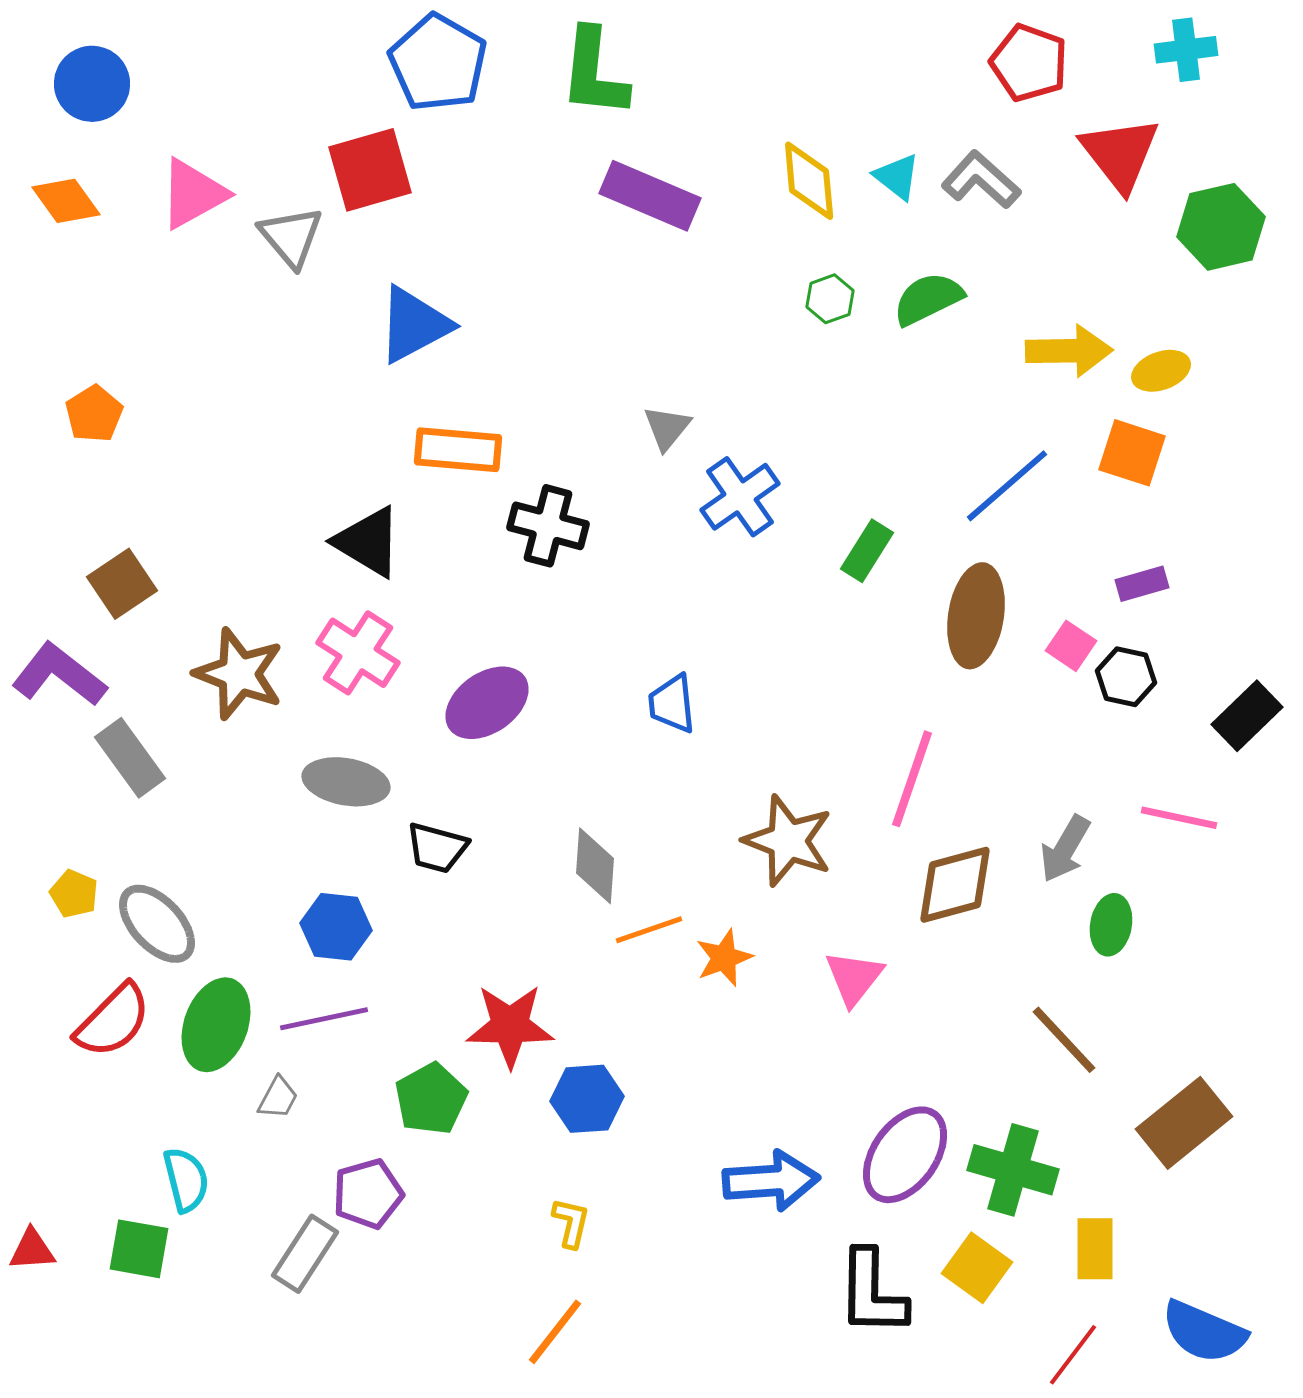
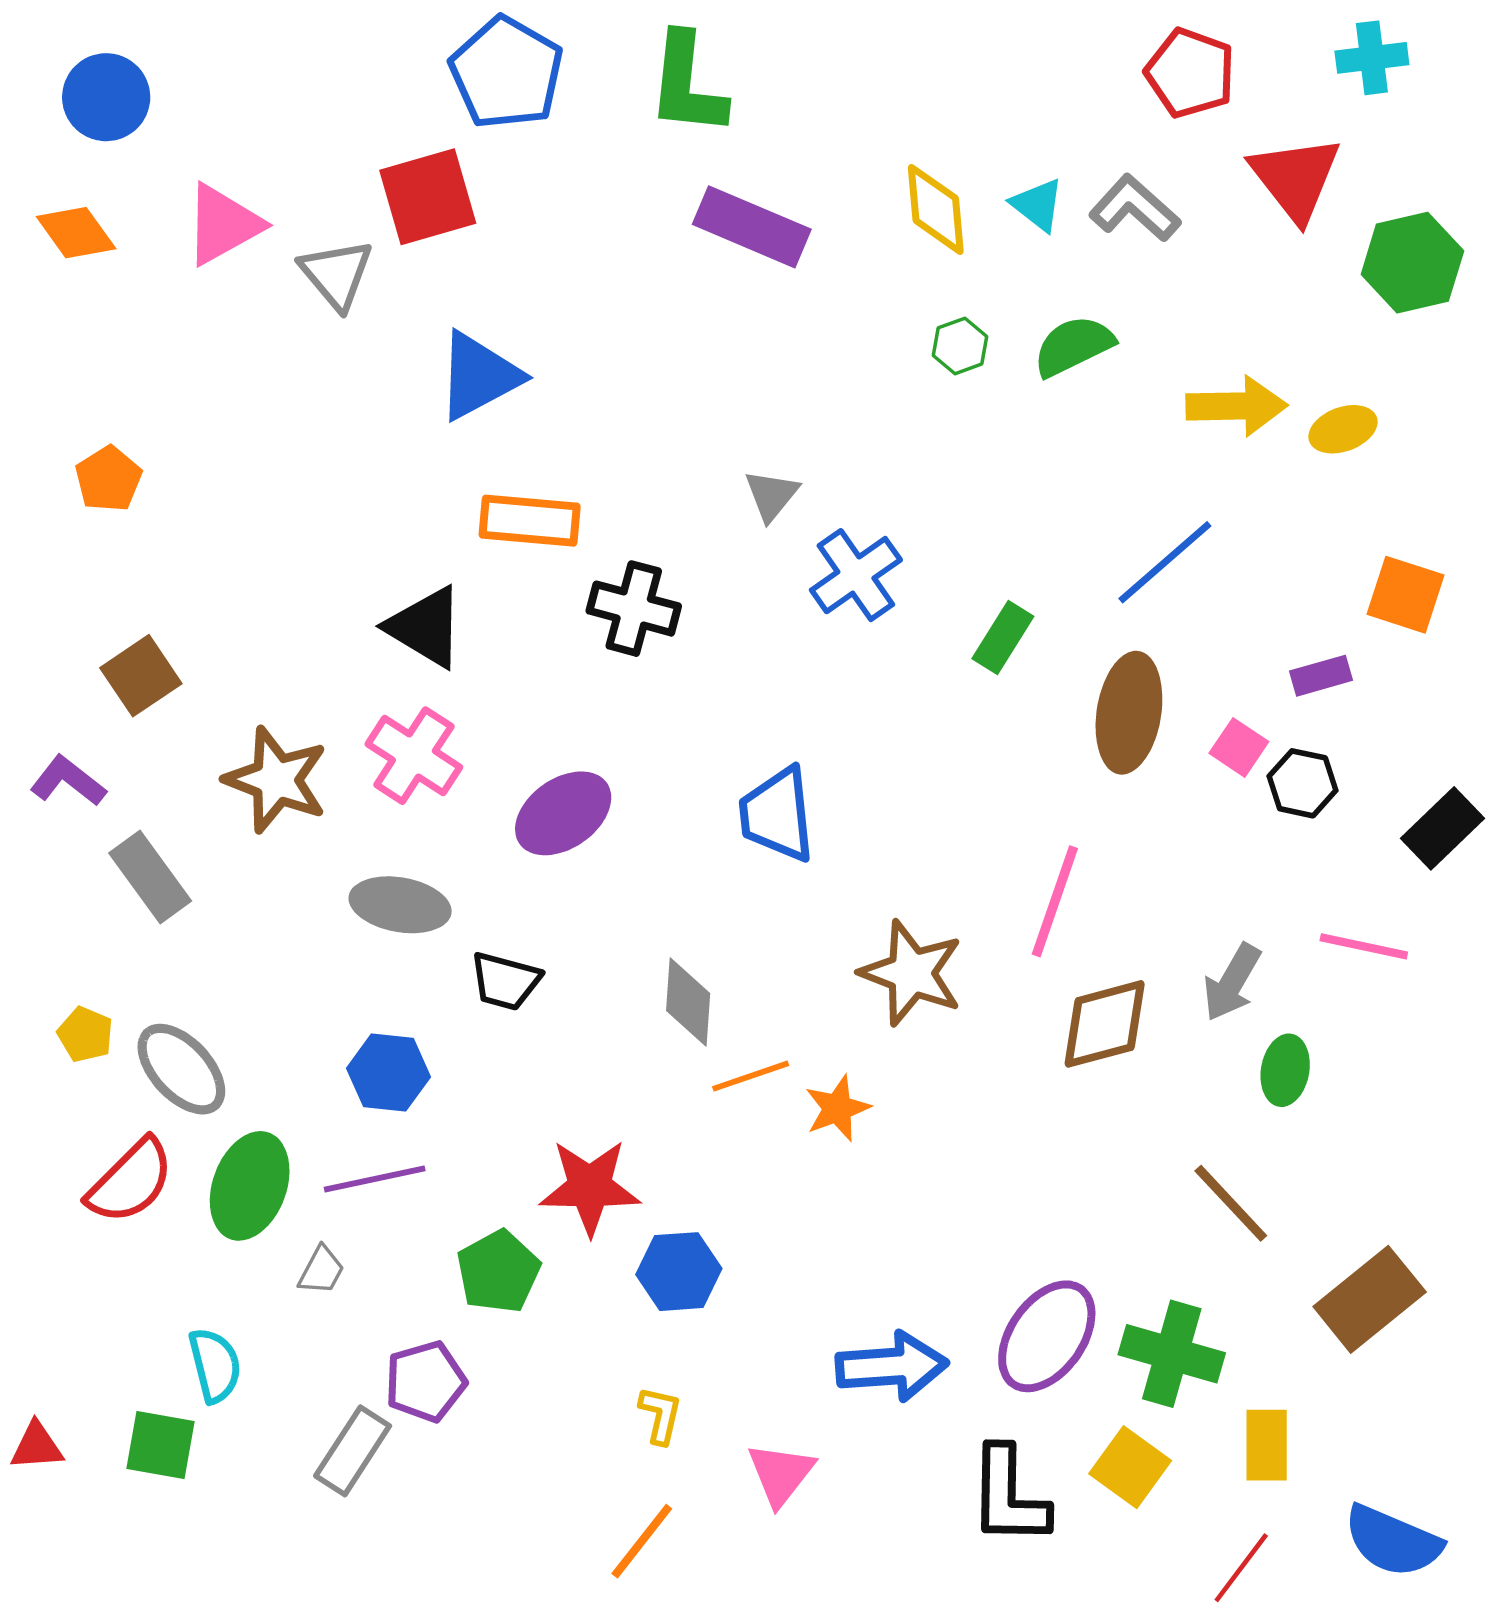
orange square: (1132, 453) -> (1405, 595), moved
purple L-shape: (59, 675) -> (68, 781), size x0.7
blue trapezoid: (672, 704) -> (777, 815), size x1.4
pink triangle: (854, 978) -> (781, 1474), moved

